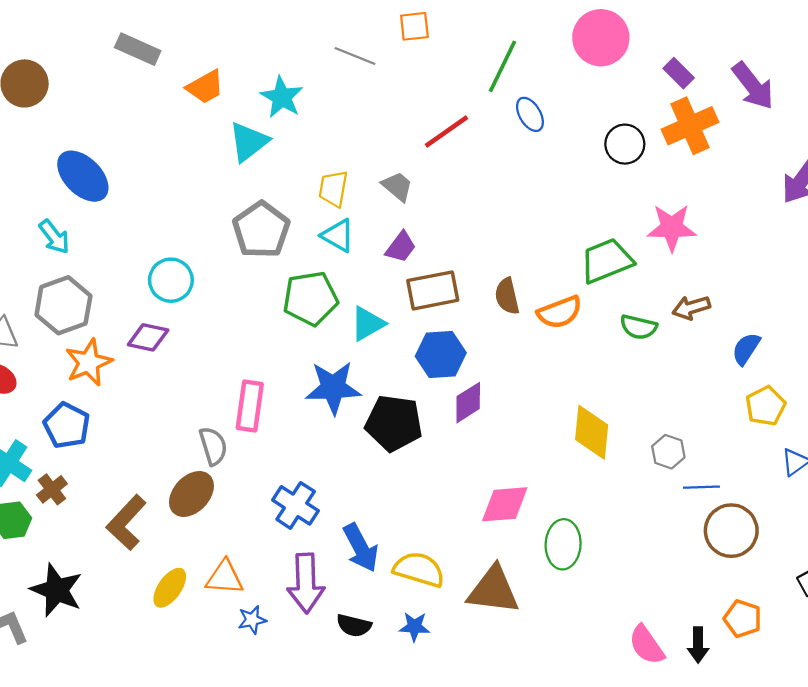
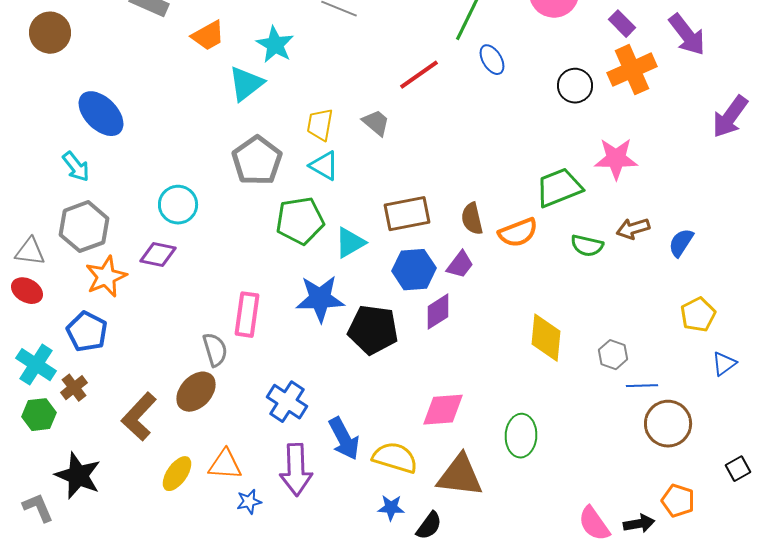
purple trapezoid: (401, 247) -> (460, 265), moved
blue semicircle: (746, 349) -> (681, 243), moved
pink diamond: (505, 504) -> (443, 410), moved
black semicircle: (354, 625) -> (429, 526), moved, turned -68
black arrow: (698, 645) -> (639, 524), turned -100

